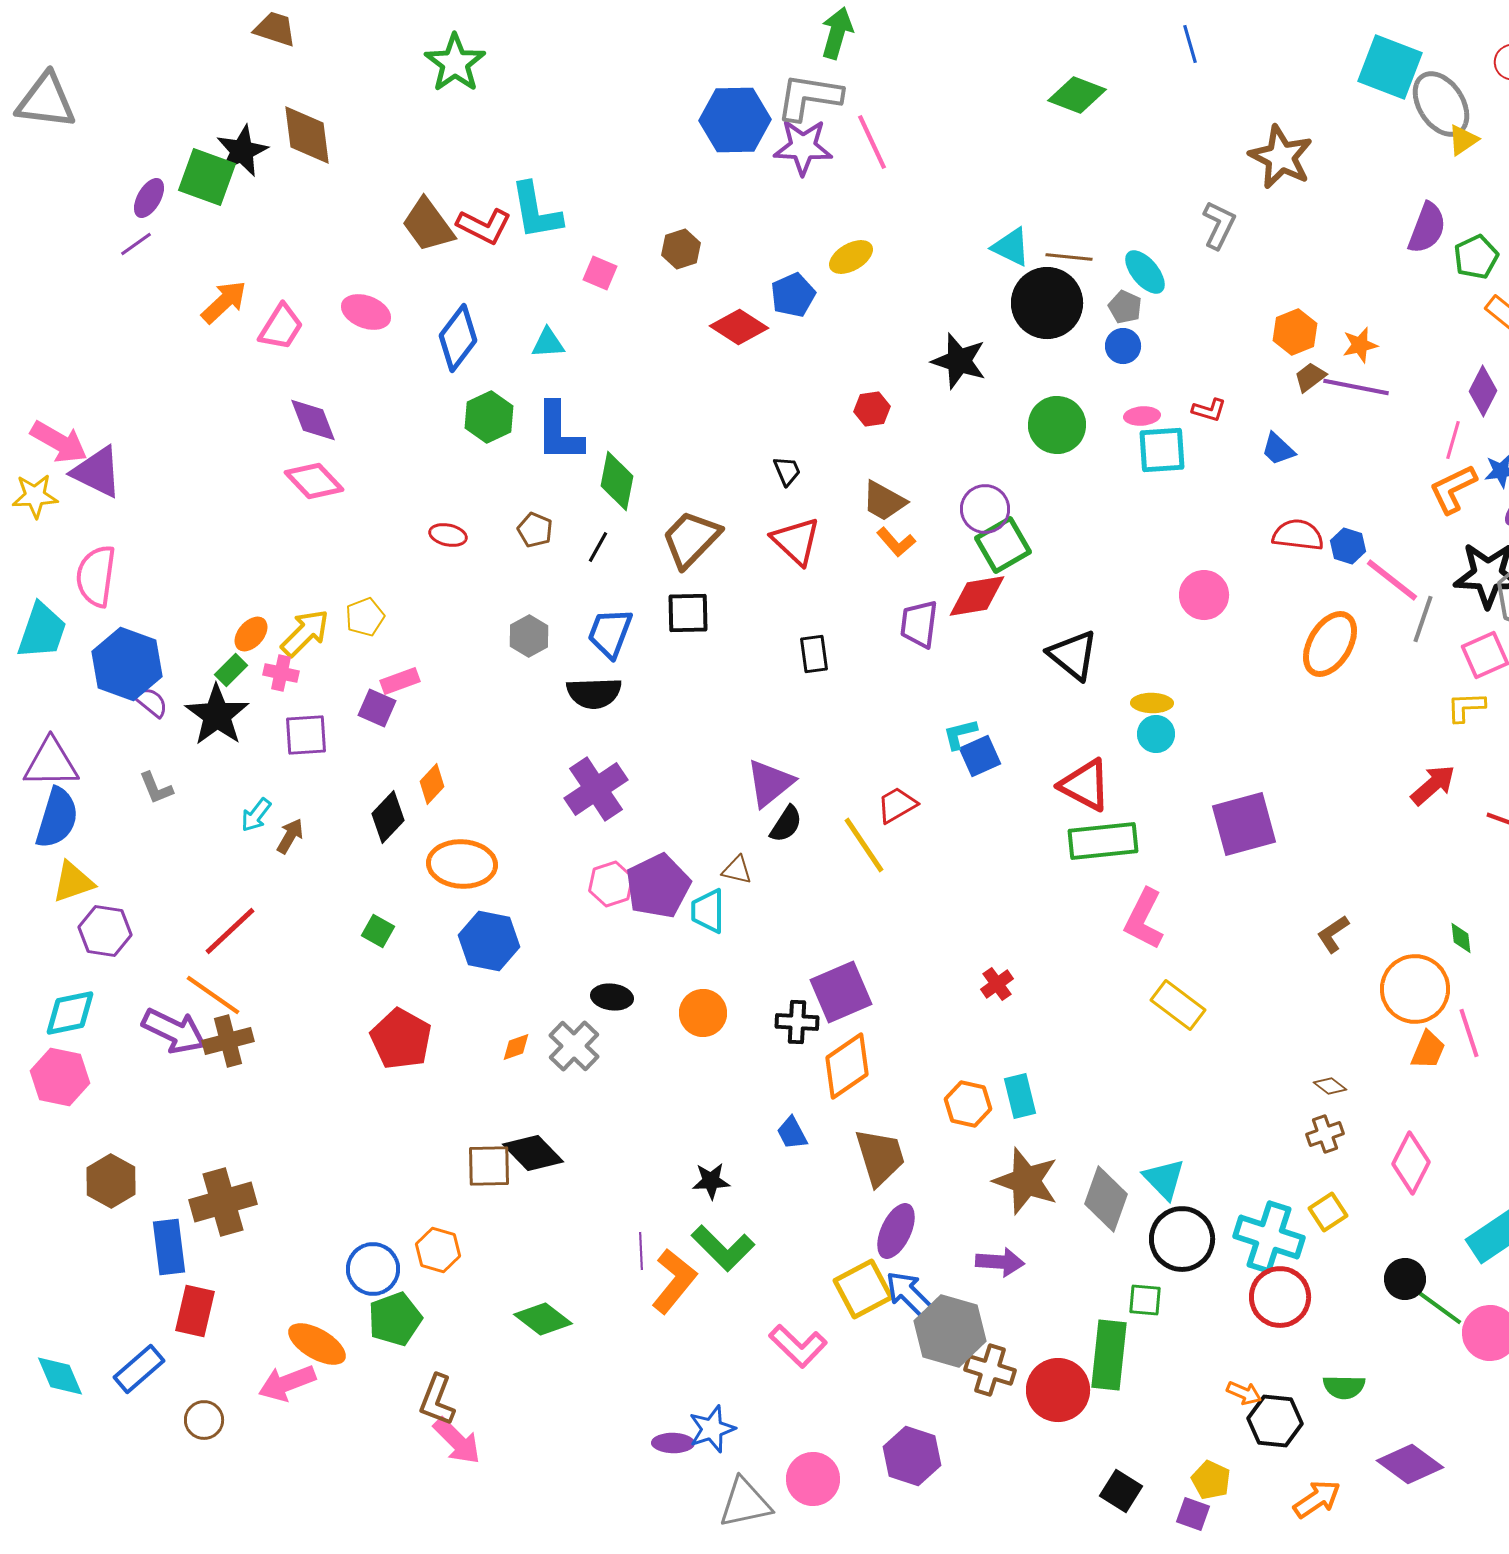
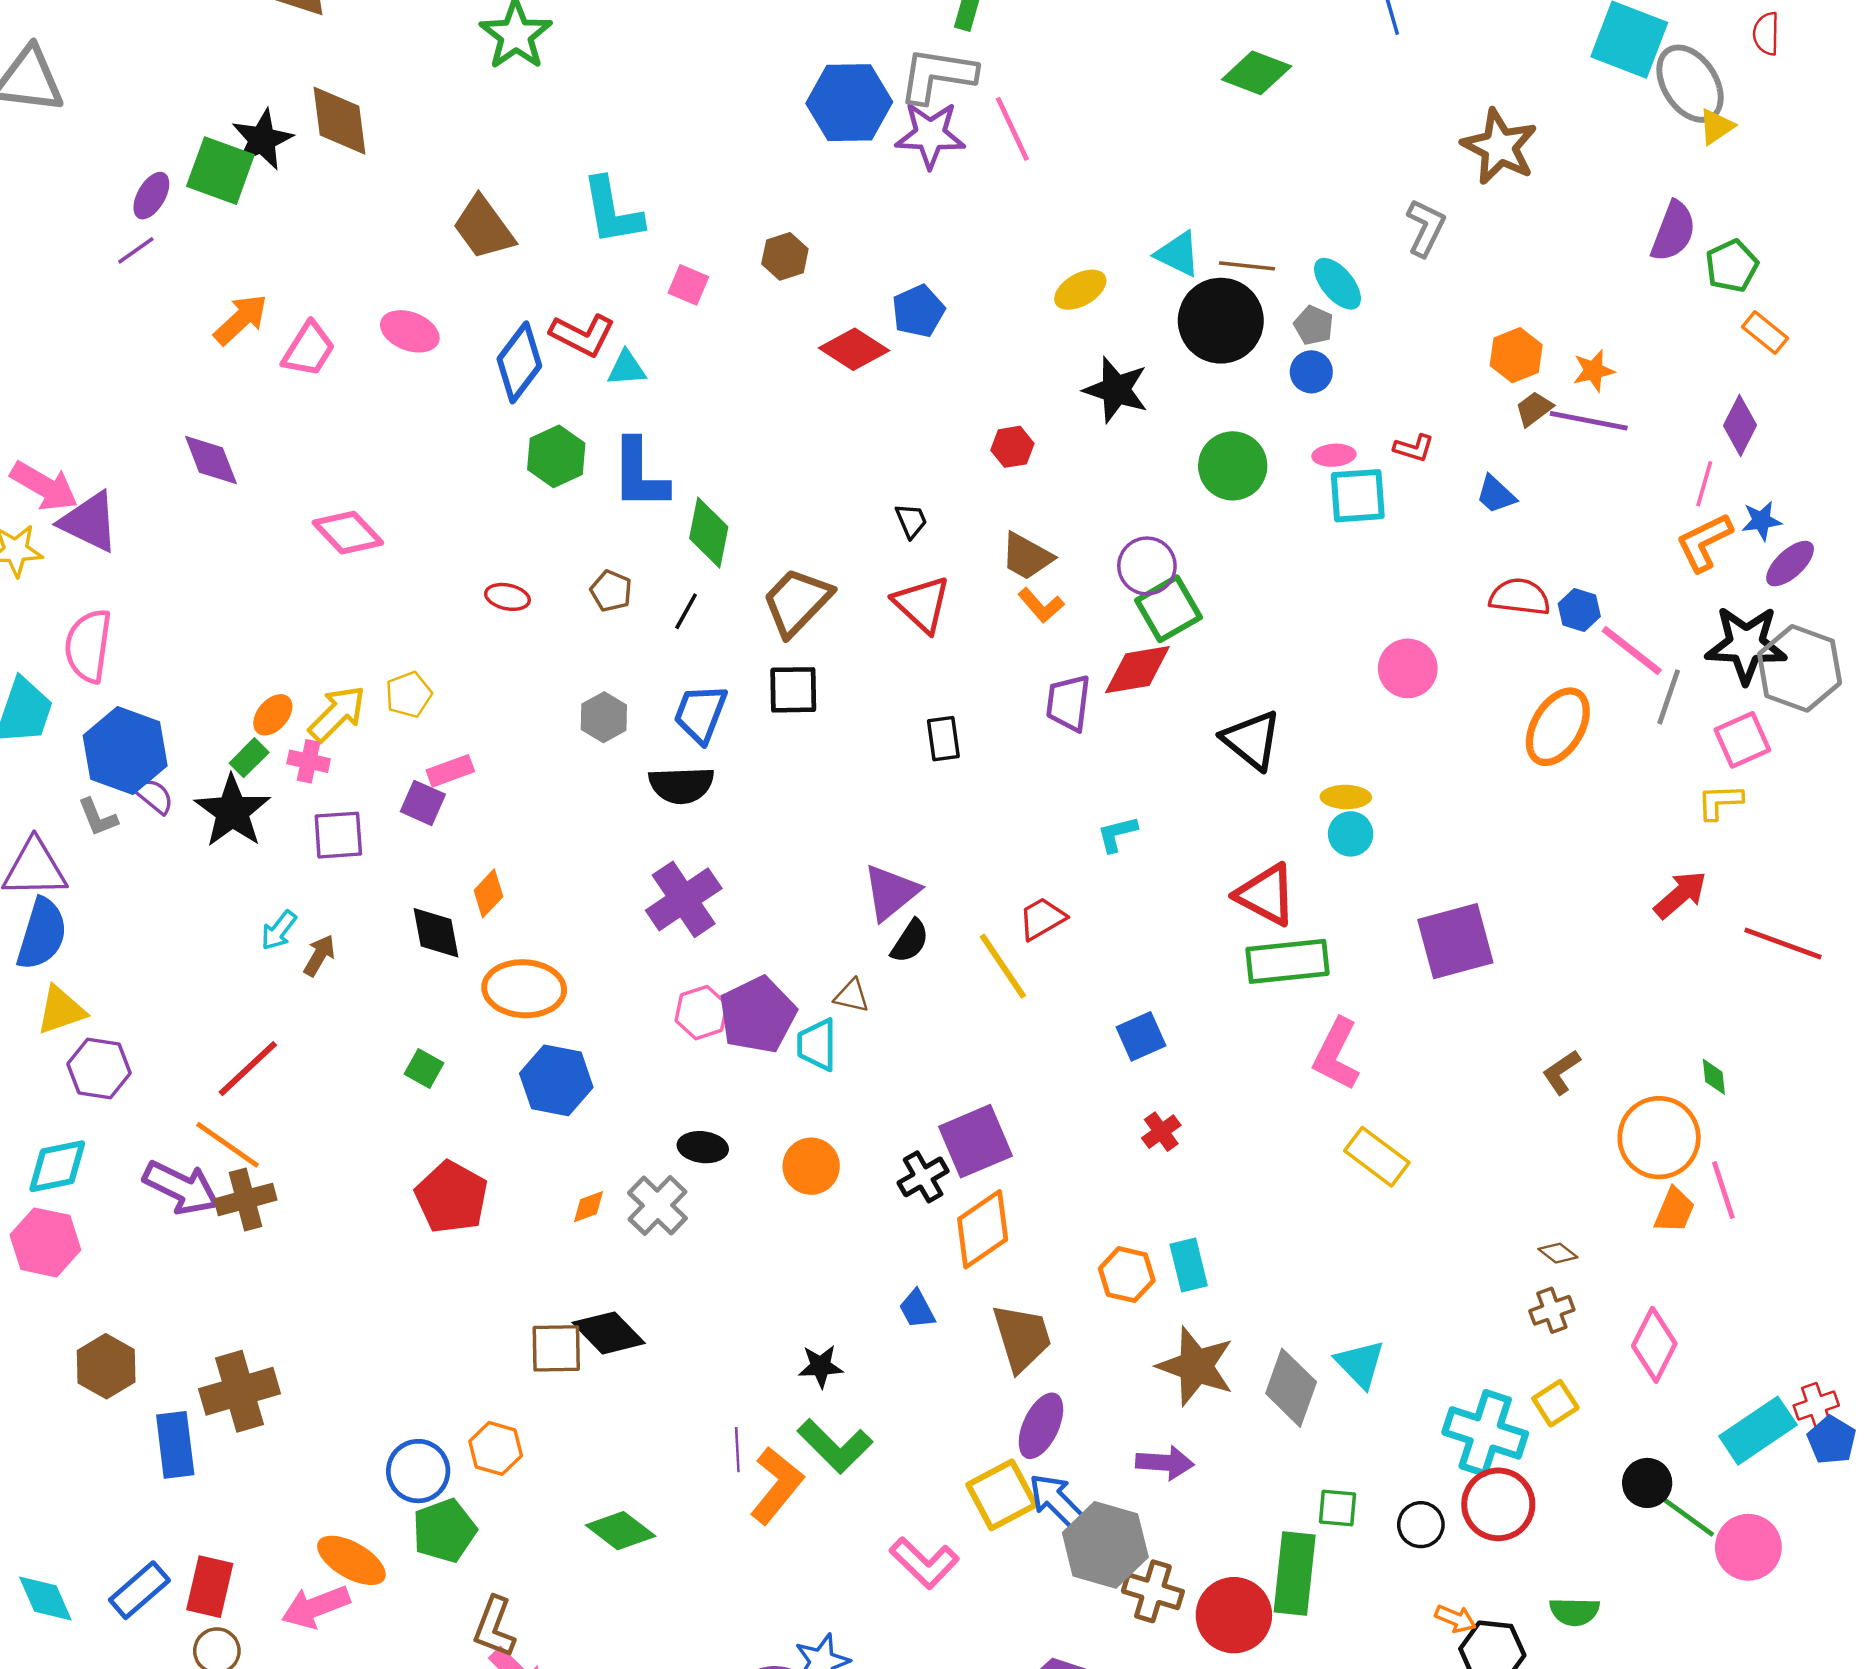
red L-shape: (484, 226) -> (582, 335), moved
yellow ellipse: (851, 257) -> (1080, 290), moved
purple diamond: (313, 420) -> (211, 460), moved
blue square: (980, 756) -> (1141, 1036), moved
gray L-shape: (156, 788) -> (98, 817), moved
black diamond: (388, 817) -> (436, 933), turned -54
black cross: (797, 1022) -> (923, 1177), turned -33
black circle: (1182, 1239) -> (1421, 1525), moved, size x0.6
red rectangle: (195, 1311) -> (210, 1587), moved

